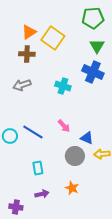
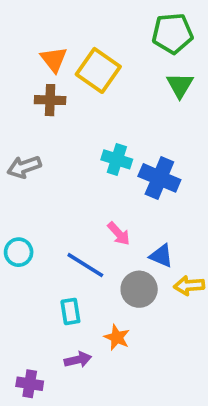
orange triangle: (29, 32) -> (54, 59), turned -35
blue cross: (93, 72) -> (159, 178), moved
gray arrow: (22, 85) -> (24, 167), moved
blue line: (33, 132) -> (85, 265), moved
orange star: (72, 188) -> (117, 337), moved

